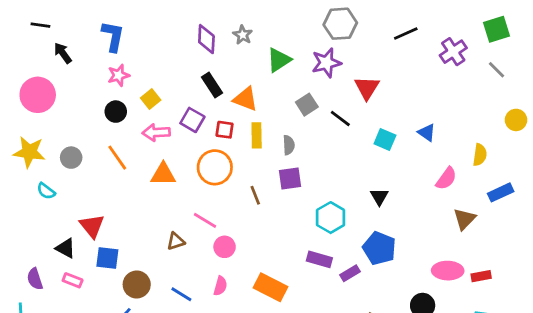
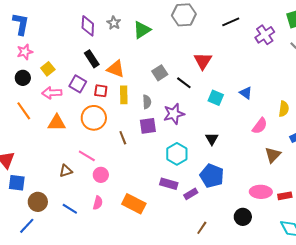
green triangle: (279, 60) -> (142, 30), moved
purple star: (326, 63) -> (174, 114), moved

